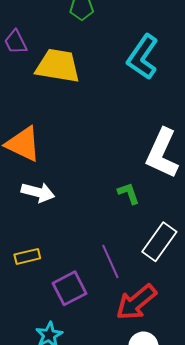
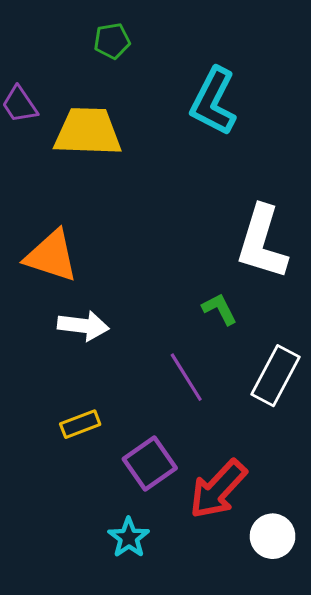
purple line: (110, 261) -> (186, 377), moved
red arrow: (136, 302) -> (218, 489), moved

